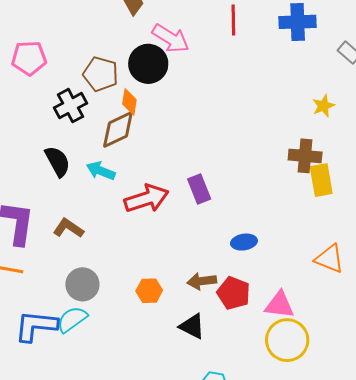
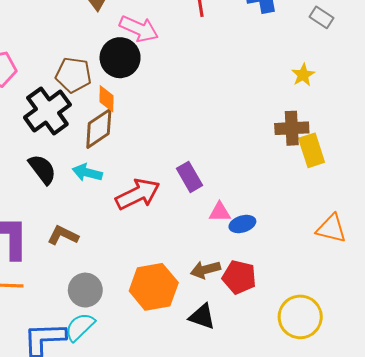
black cross: (70, 106) -> (47, 111), size x1.4
orange hexagon: (149, 291) -> (154, 287), size x1.8
pink triangle: (279, 305) -> (220, 212), moved, size x0.7

